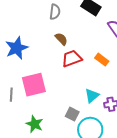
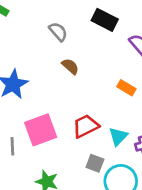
gray semicircle: (55, 12) -> (58, 32), turned -42
red trapezoid: (72, 59) -> (86, 126), moved

